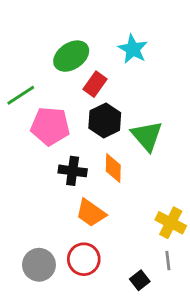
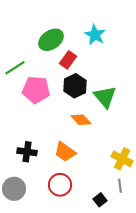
orange diamond: (113, 168) -> (81, 120), turned -45
black cross: (73, 171) -> (27, 152), moved
gray circle: (39, 265) -> (14, 189), moved

